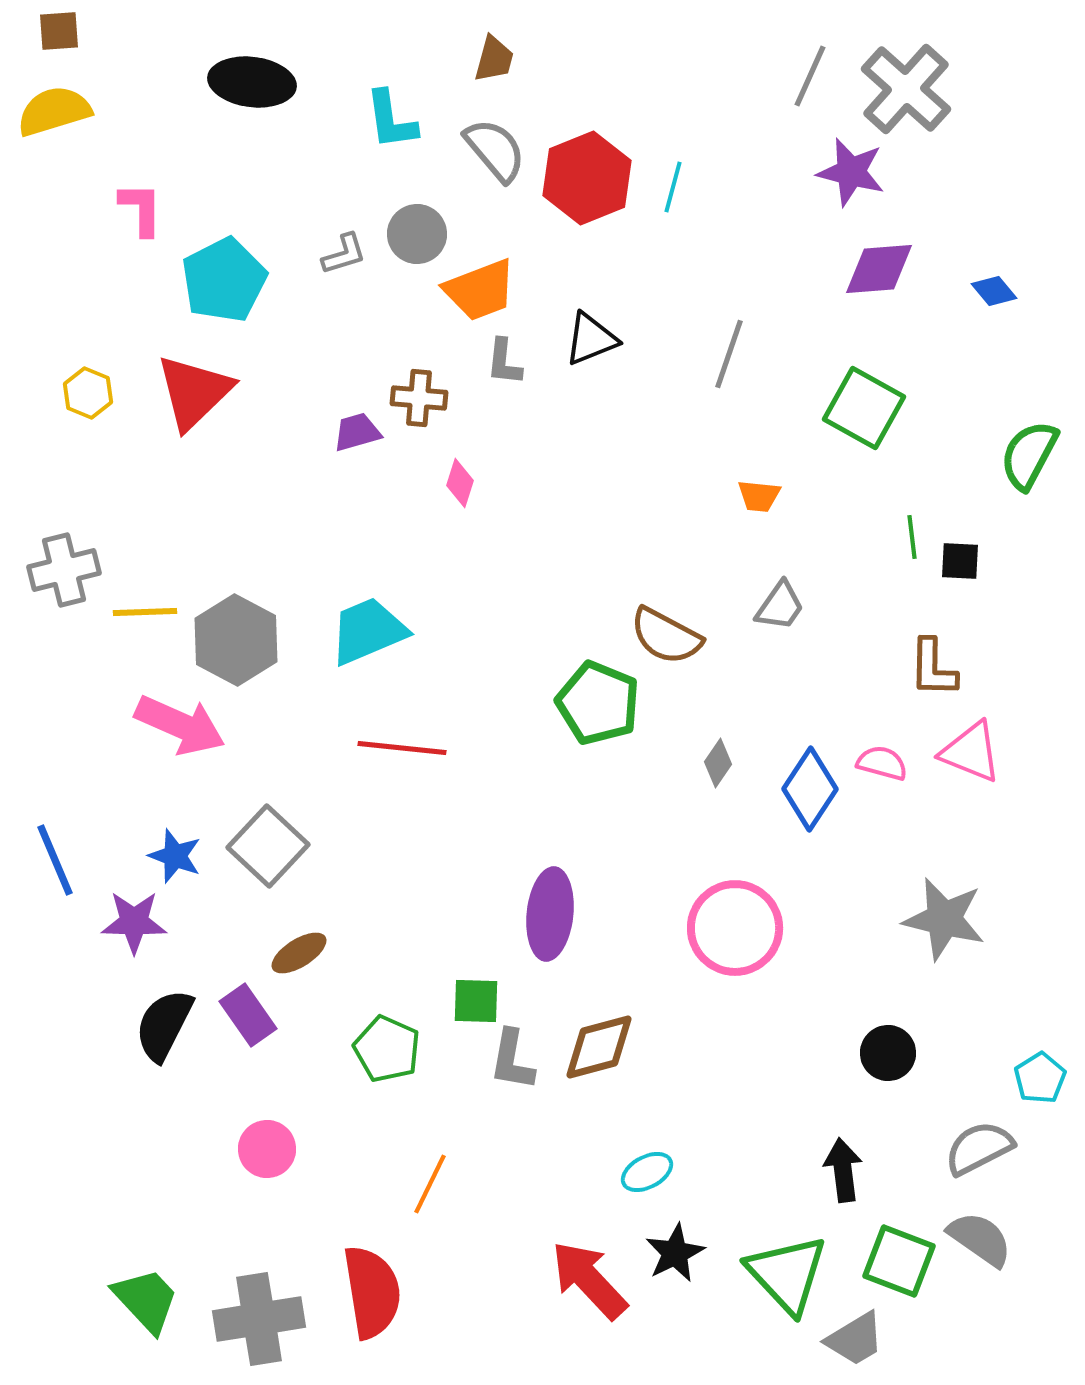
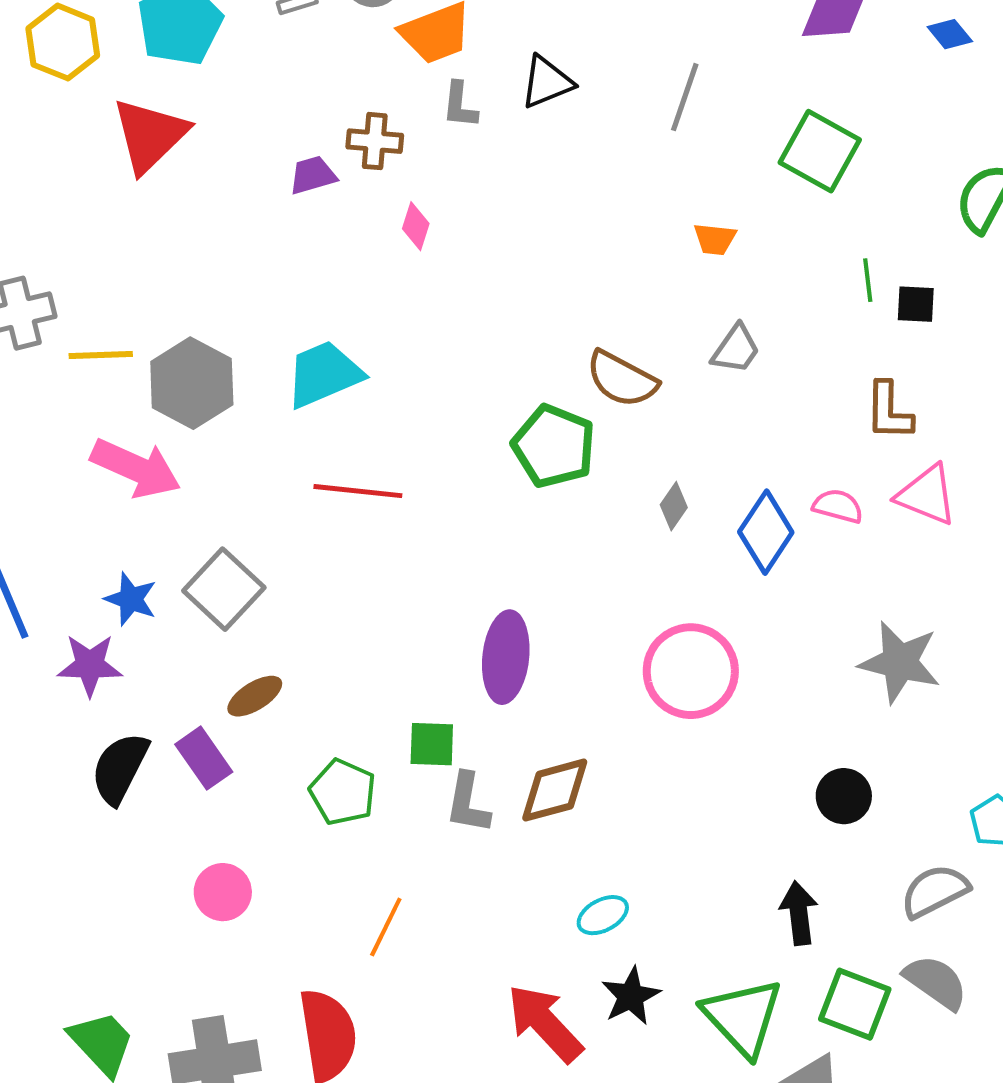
yellow hexagon: (88, 393) -> (63, 42), moved, size x1.5

